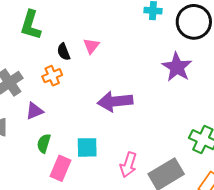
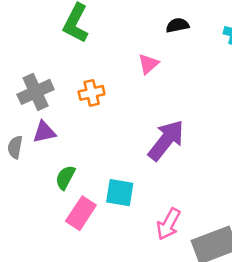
black semicircle: (64, 52) -> (177, 25), moved, turned 90
purple arrow: (115, 101) -> (166, 140), turned 124
purple triangle: (35, 111) -> (44, 132), moved

